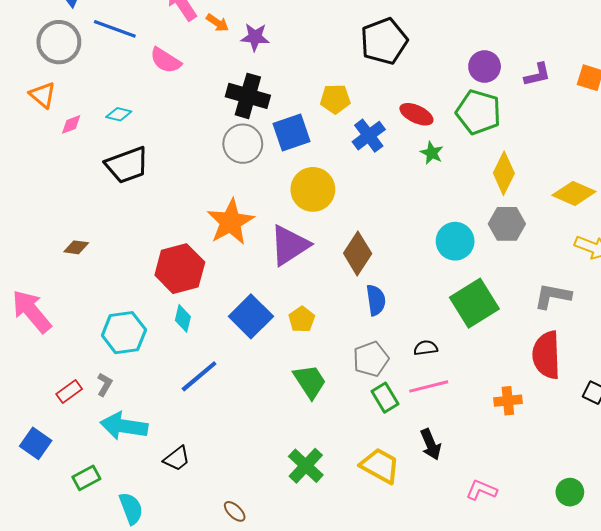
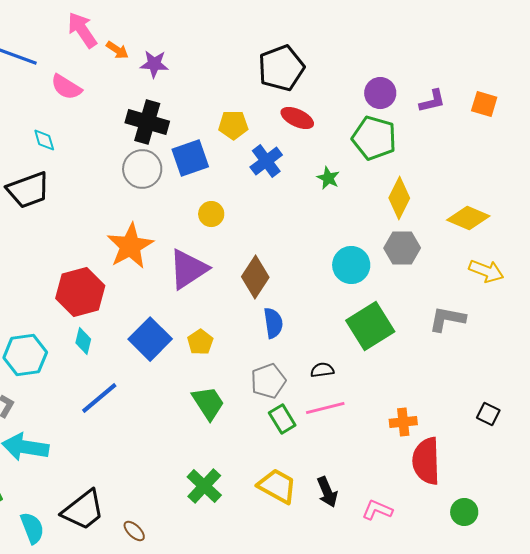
cyan diamond: (119, 114) -> (44, 140), moved, turned 60
red ellipse: (416, 114) -> (297, 118), moved
yellow circle: (313, 189) -> (211, 214), size x0.6
red semicircle: (546, 355) -> (426, 461), moved
black arrow: (431, 444) -> (327, 492), moved
black trapezoid: (177, 459) -> (83, 510), moved, size x1.6

